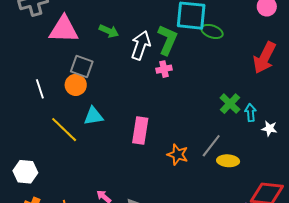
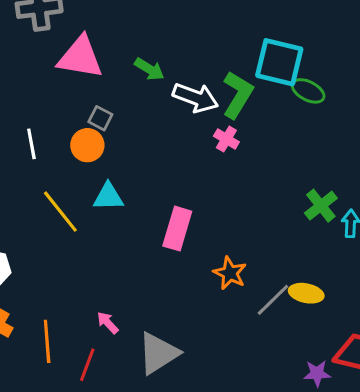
white arrow: (141, 45) -> (195, 98), turned 84
gray square: (82, 67) -> (100, 118), size x0.7
pink cross: (164, 69) -> (226, 139), turned 35
gray line: (211, 146) -> (273, 300), moved

